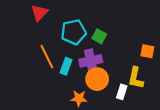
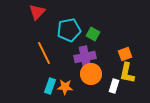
orange square: (147, 51) -> (125, 54), moved, turned -32
cyan rectangle: (66, 66) -> (50, 86), moved
orange star: (79, 98) -> (65, 87), moved

